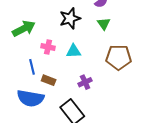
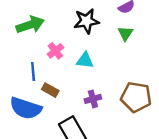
pink cross: (48, 47) -> (55, 51), turned 32
brown pentagon: (119, 57) -> (136, 97), moved

